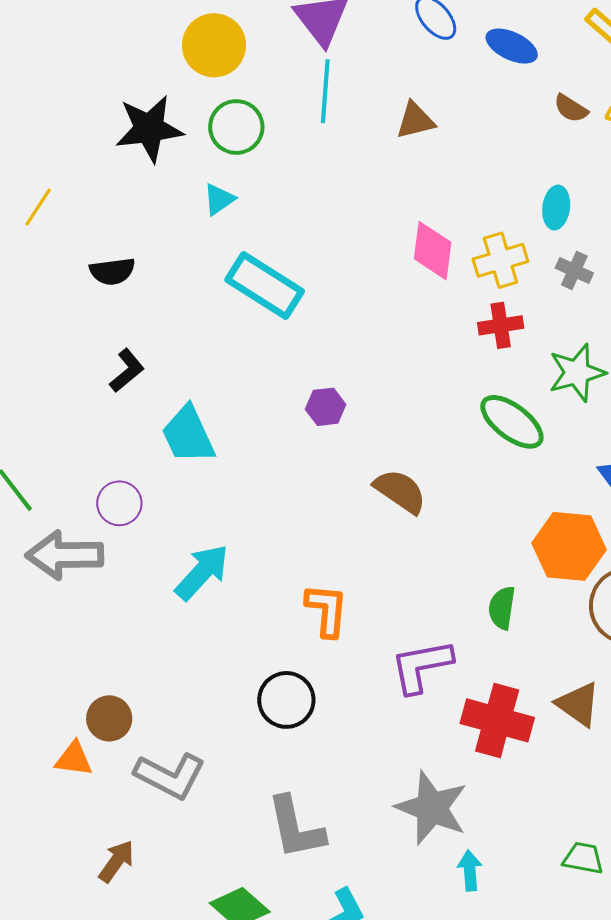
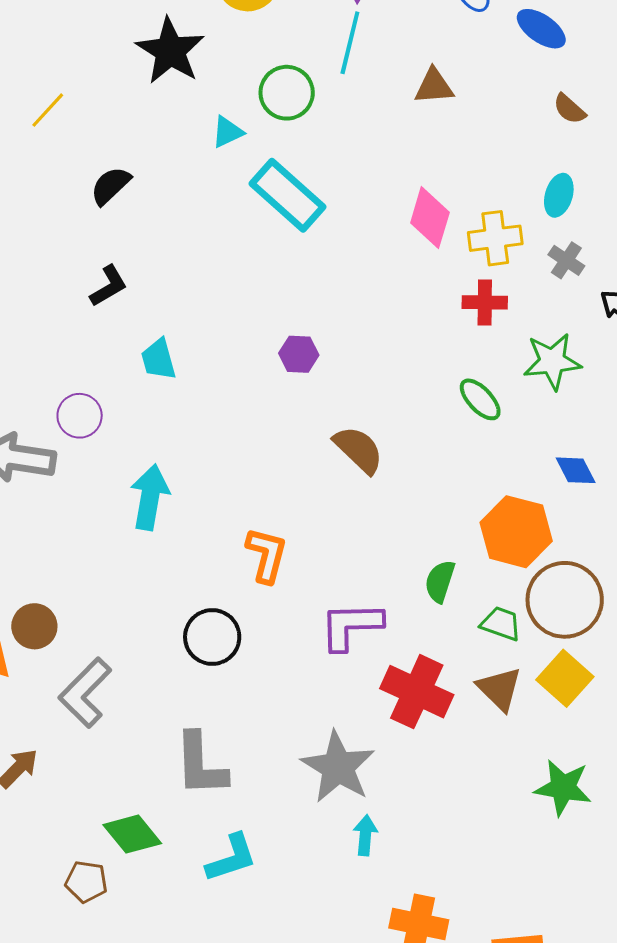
brown semicircle: (571, 108) -> (569, 109), moved
green circle: (236, 127) -> (287, 93), moved
black star: (149, 129) -> (170, 51), turned 30
black semicircle: (112, 271) -> (111, 186), turned 135
cyan rectangle: (265, 286) -> (287, 195), moved
green ellipse: (512, 422) -> (480, 399), size x0.7
cyan trapezoid: (188, 435) -> (159, 359), size x0.7
cyan arrow: (202, 572) -> (150, 497), turned -42
gray L-shape: (170, 776) -> (85, 693), turned 98
green trapezoid: (583, 858) -> (501, 624), moved

